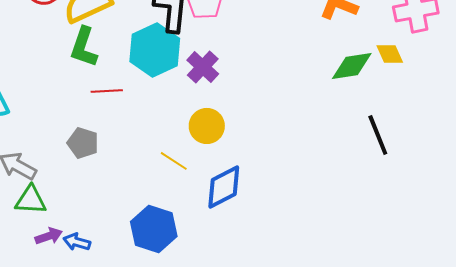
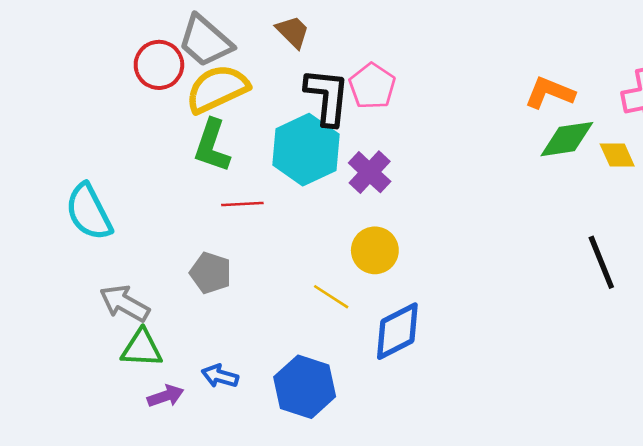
green diamond: (352, 66) -> (567, 139), moved
blue arrow: (77, 242) -> (220, 376), moved

